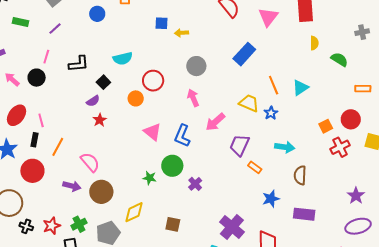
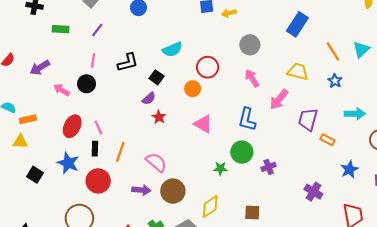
yellow trapezoid: (249, 103) -> (298, 72), moved
pink triangle: (152, 132) -> (203, 124), moved
purple cross: (195, 184) -> (269, 167), turned 32
purple cross: (232, 227) -> (313, 192), moved, size x0.7

